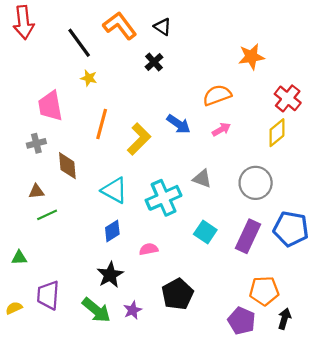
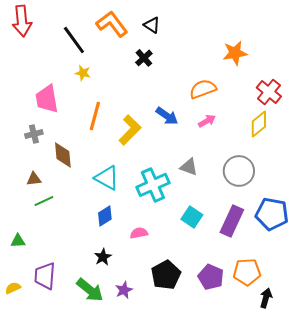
black star: (110, 275) -> (103, 257), size x0.7
purple pentagon: (242, 321) -> (211, 277), moved

